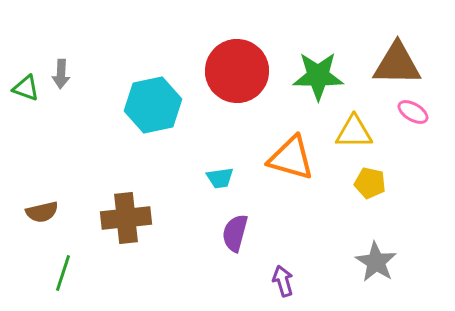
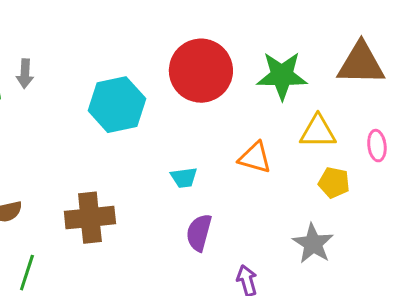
pink ellipse: (413, 112) -> (377, 146), moved, turned 52
orange triangle: (291, 158) -> (255, 158), size x0.7
gray star: (376, 262) -> (313, 244), moved

